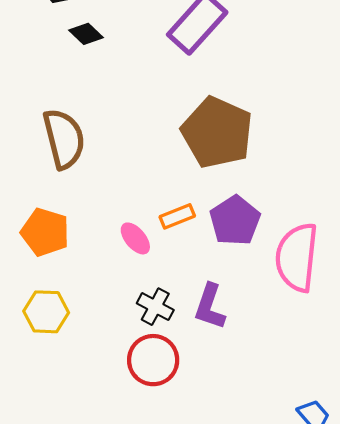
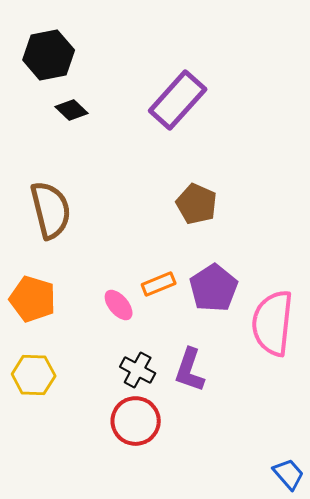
brown pentagon: (217, 133) -> (197, 204), size x0.6

